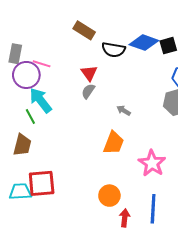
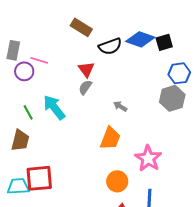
black semicircle: (114, 50) -> (110, 46), turned -30
purple circle: (26, 75) -> (24, 71), size x0.7
cyan arrow: (41, 100) -> (54, 107), moved
orange circle: (109, 196) -> (117, 181), moved

